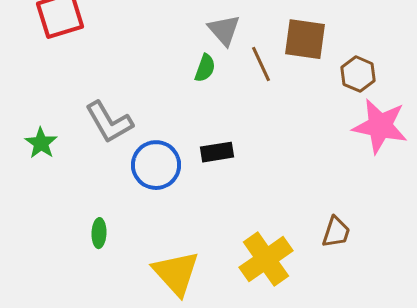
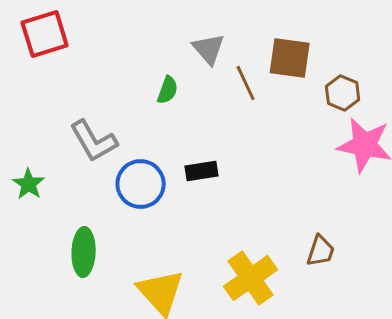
green semicircle: (205, 68) -> (168, 90), moved
green star: (41, 143) -> (29, 184), moved
green ellipse: (99, 233) -> (84, 252), size x1.6

